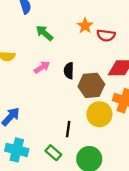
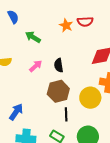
red semicircle: (106, 35) -> (85, 22), moved
brown hexagon: (91, 85) -> (58, 91), moved

